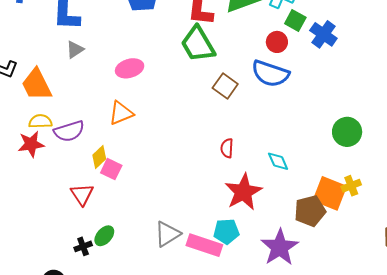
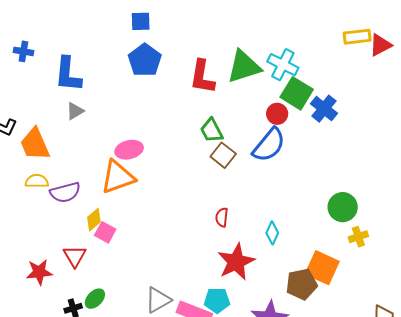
green square: (295, 20) -> (297, 93), size x1.5
green trapezoid: (198, 44) -> (212, 131), moved, size x0.7
pink ellipse: (130, 68) -> (129, 150), moved
blue semicircle: (270, 74) -> (269, 145), turned -72
orange triangle: (121, 113) -> (118, 177), size x1.4
red star: (31, 144) -> (39, 272), moved
cyan diamond: (278, 161) -> (272, 233), turned 45
yellow cross: (351, 186) -> (358, 237), moved

